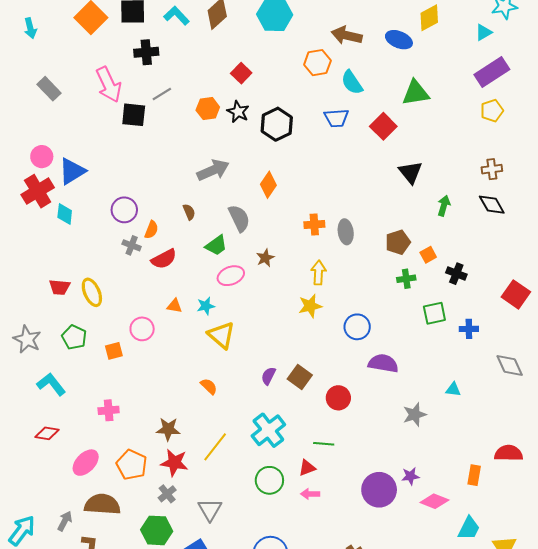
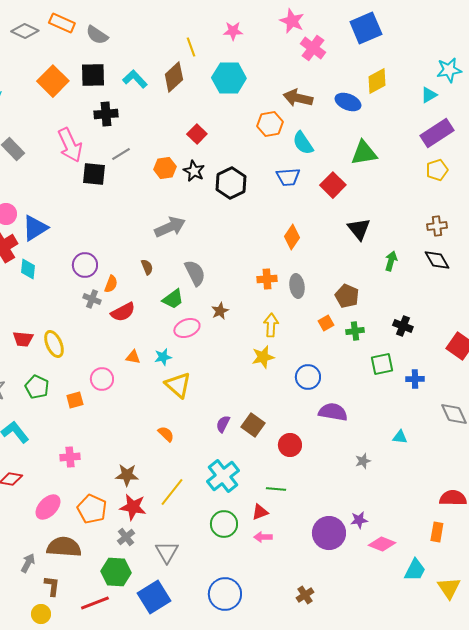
orange diamond: (268, 185) -> (292, 237), moved
brown pentagon: (398, 242) -> (347, 296), turned -30
orange square: (428, 255) -> (326, 323), moved
gray star: (415, 415) -> (363, 461), size x0.7
orange rectangle: (474, 475) -> (437, 532), moved

